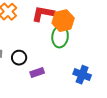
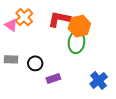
blue cross: (82, 75) -> (99, 80), turned 30

